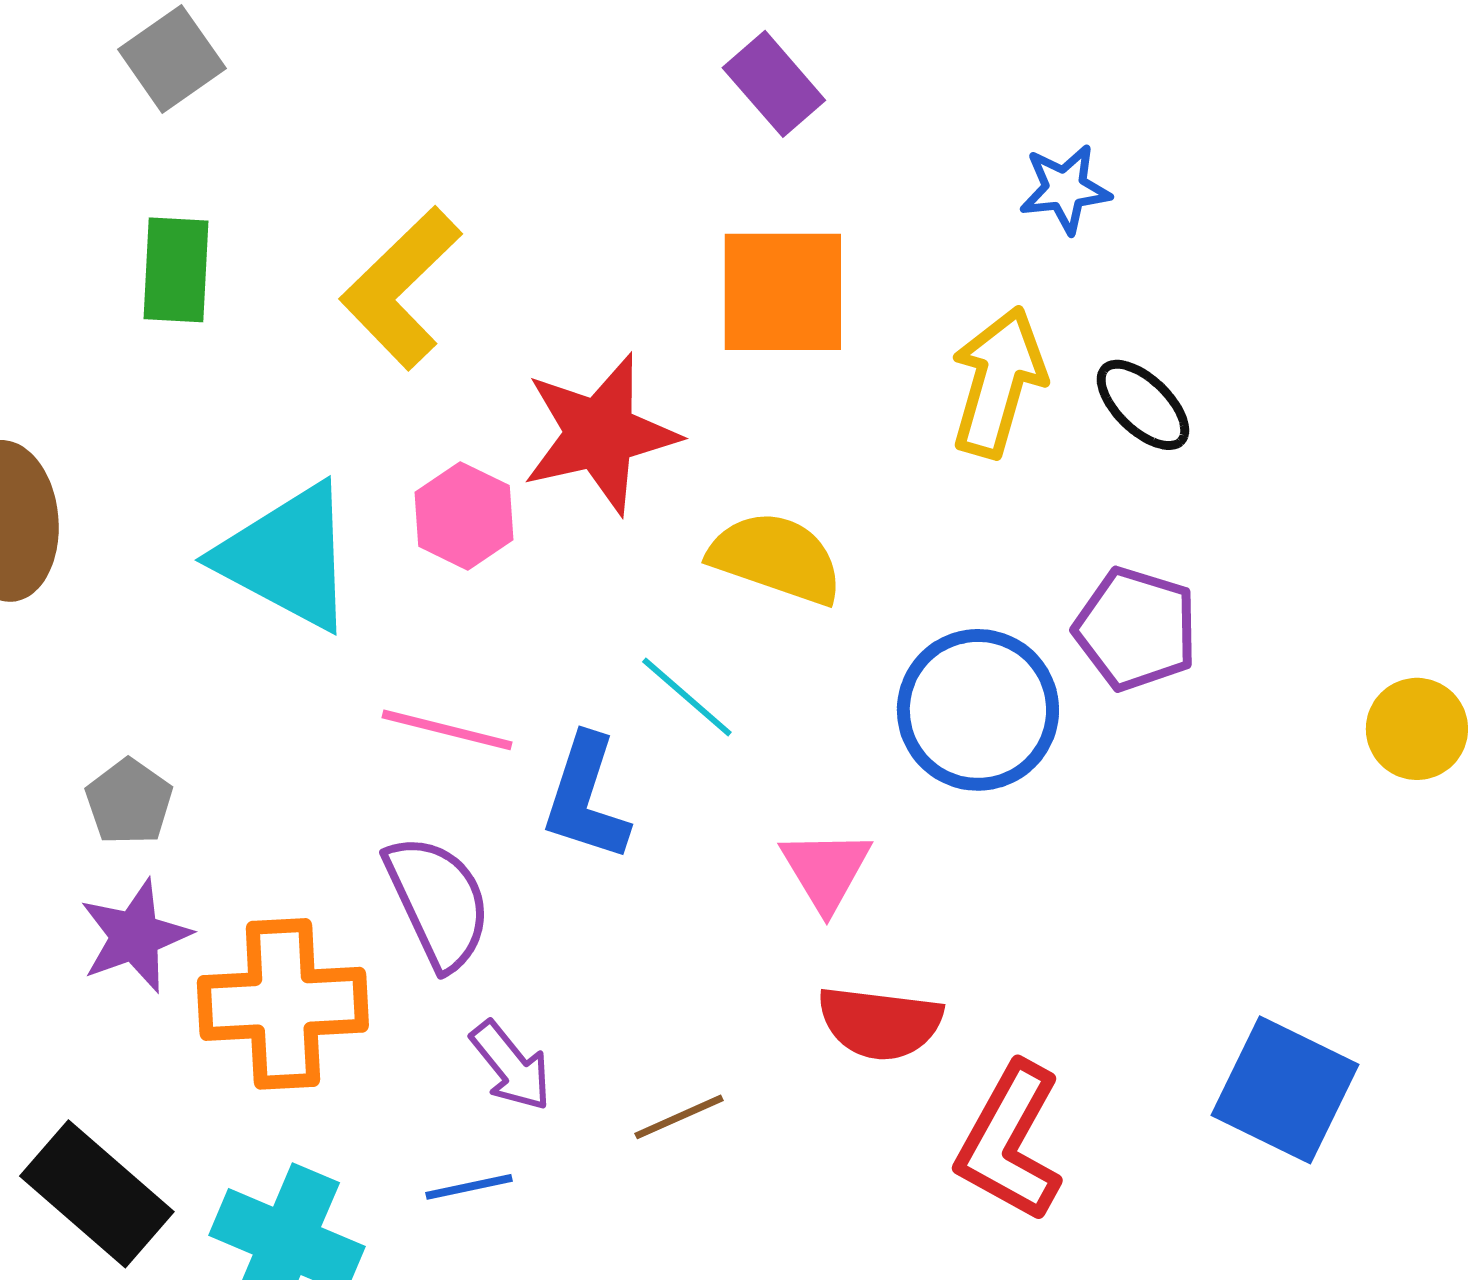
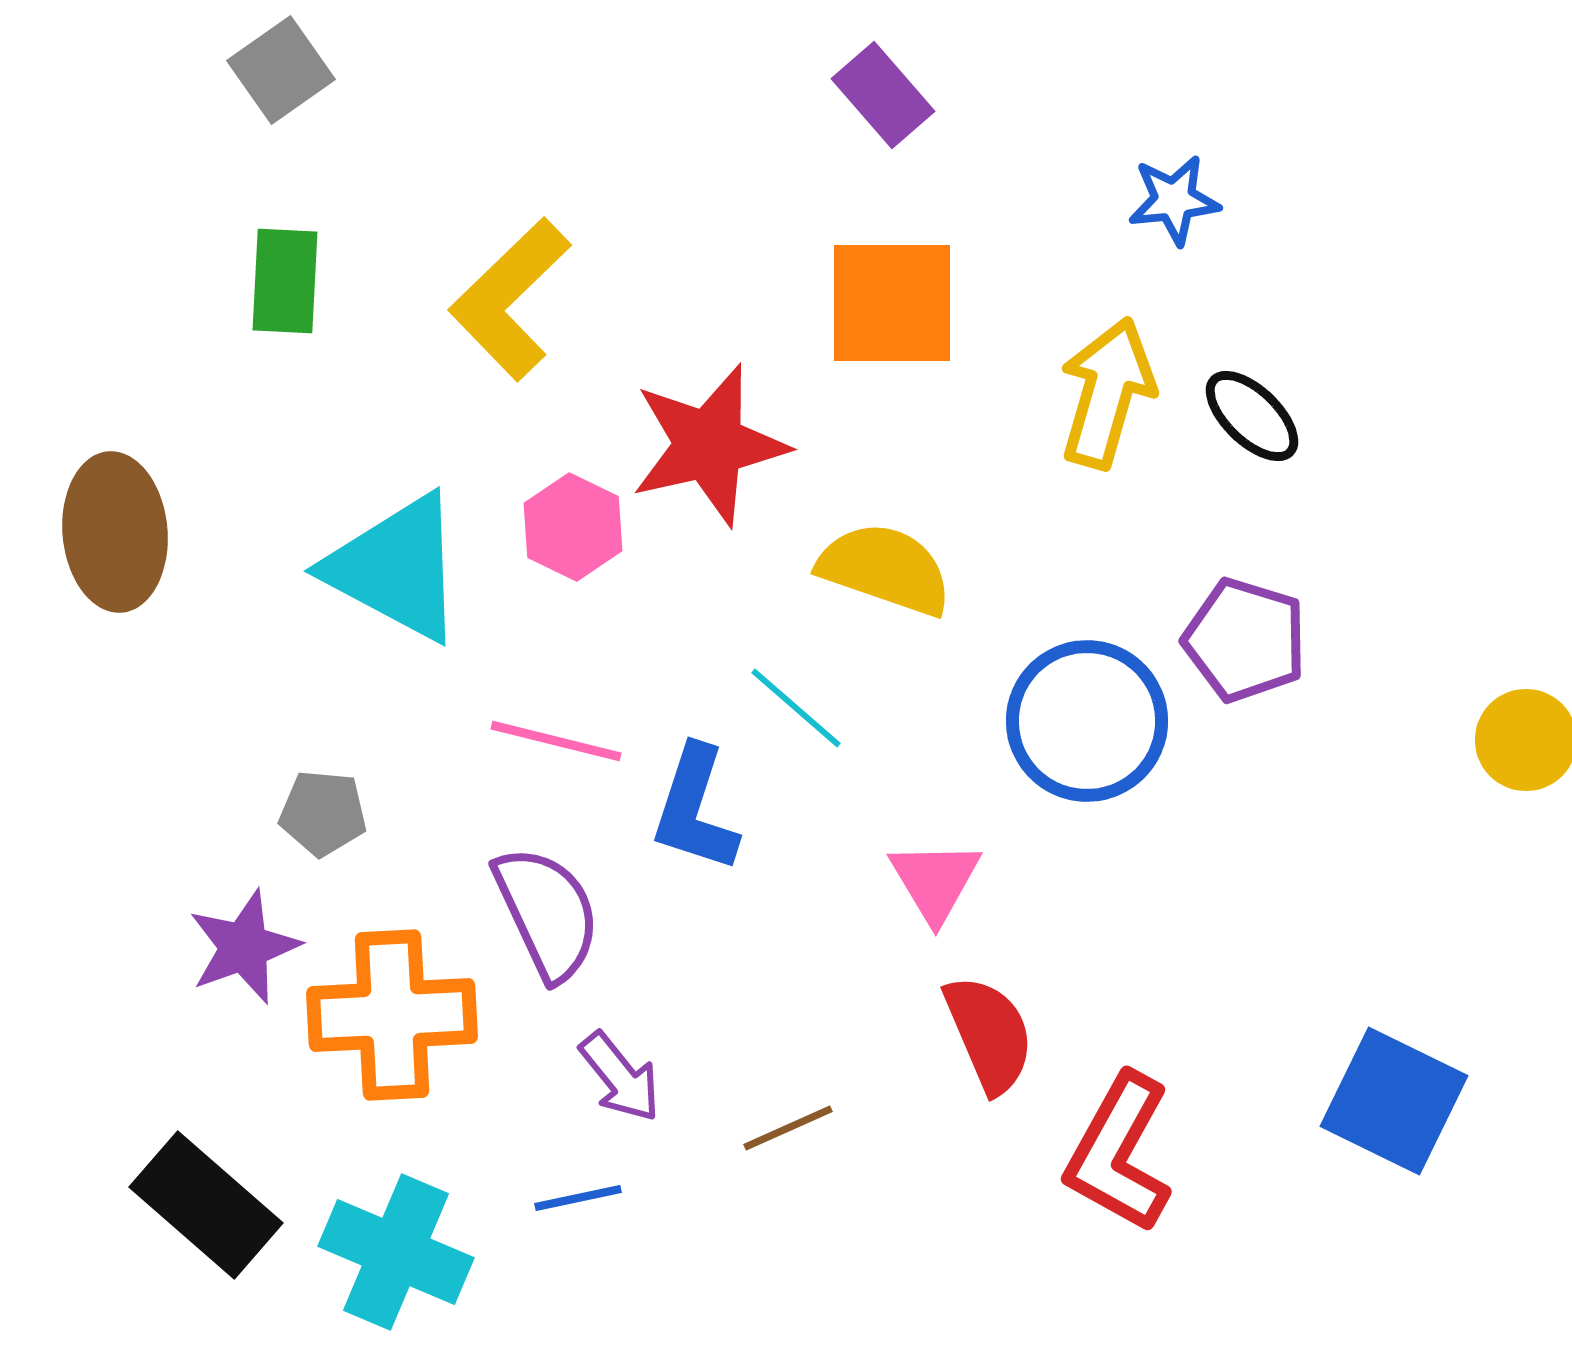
gray pentagon: (129, 802) -> (323, 813), moved, turned -30
red semicircle: (880, 1023) -> (989, 1034), turned -120

